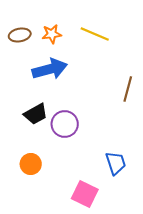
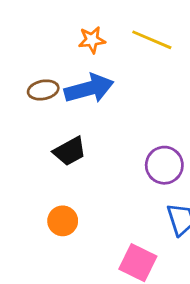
brown ellipse: (20, 35) -> (43, 90), moved
purple circle: (65, 124) -> (164, 165), moved

